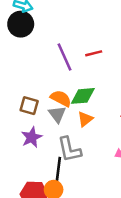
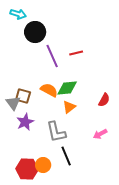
black circle: (21, 24) -> (35, 32), moved
gray triangle: (57, 114) -> (13, 103), moved
black line: (58, 169) -> (66, 156), moved, turned -30

